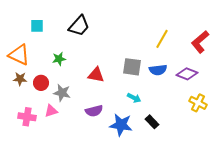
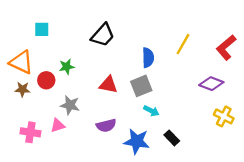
black trapezoid: (79, 26) -> (103, 35), moved
gray square: (132, 67) -> (141, 86), moved, turned -30
blue semicircle: (158, 70) -> (148, 58), moved, turned -84
red circle: (41, 83) -> (46, 80), moved

